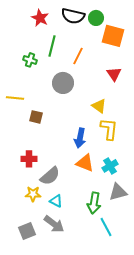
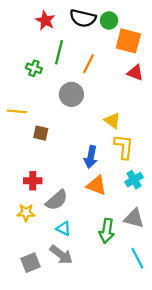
red triangle: (114, 74) -> (135, 73), moved, turned -35
cyan cross: (110, 166) -> (134, 180), moved
gray triangle: (118, 192) -> (134, 218), turned 30
yellow star: (33, 194) -> (26, 213), moved
cyan line: (106, 227) -> (137, 258), moved

